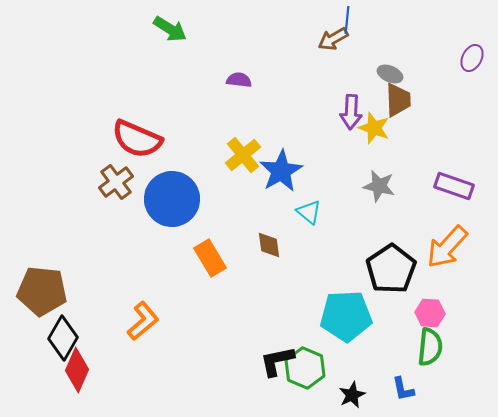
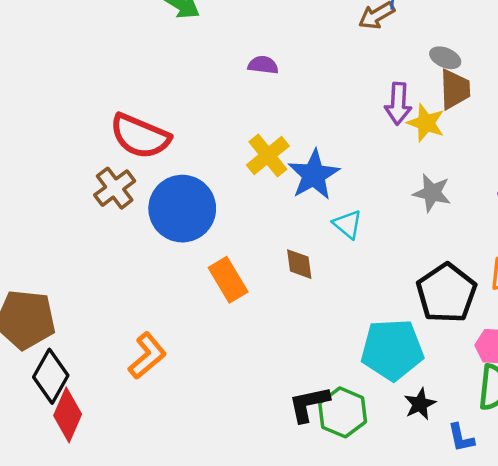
black star: (352, 395) -> (420, 404), moved

